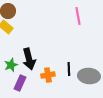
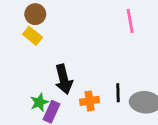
green star: (11, 65) -> (39, 102), moved

